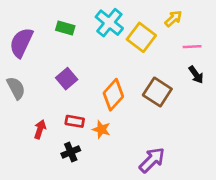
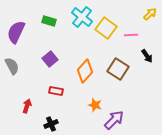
yellow arrow: (173, 19) -> (150, 14), moved
pink line: (192, 47) -> (131, 35), moved
red arrow: (40, 129) -> (27, 106), moved
orange star: (101, 129) -> (95, 105), moved
black cross: (71, 152) -> (51, 124), moved

